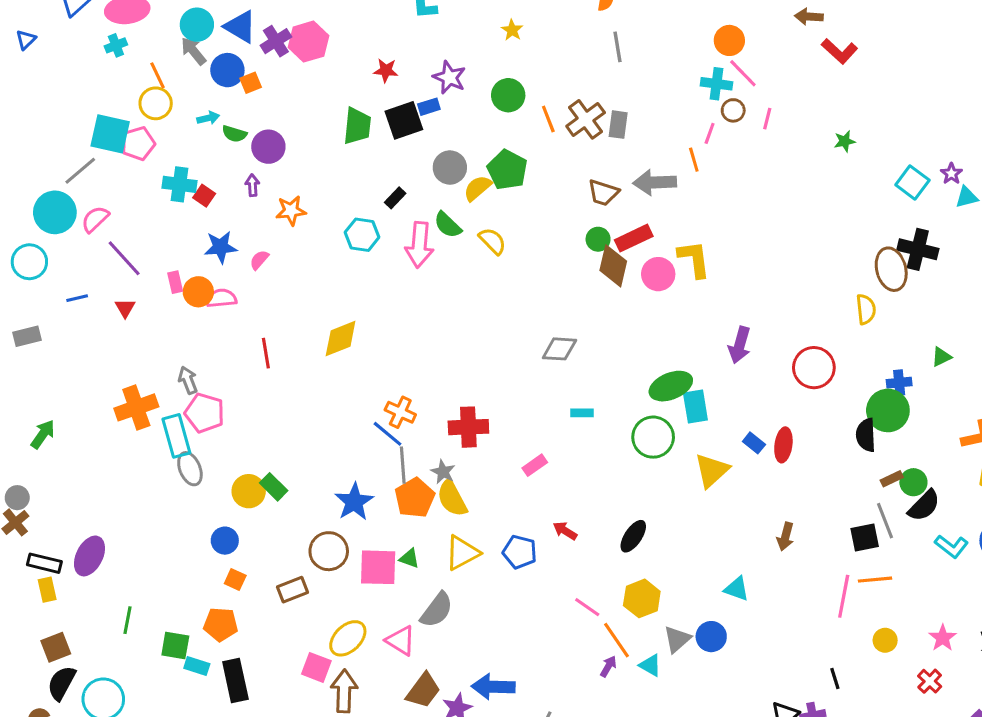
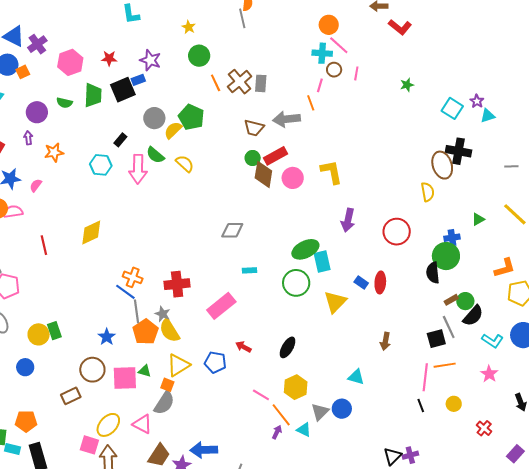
pink hexagon: (309, 42) -> (70, 62), moved
gray line: (617, 47) -> (242, 18), moved
green circle: (508, 95) -> (199, 56), moved
green semicircle: (234, 134) -> (64, 103), moved
yellow L-shape: (694, 259) -> (331, 172), moved
pink rectangle: (535, 465) -> (221, 306), size x1.8
green rectangle: (274, 487) -> (54, 331), turned 30
blue star: (354, 502) -> (107, 337), size x0.7
orange square: (235, 580) -> (167, 385), moved
pink star: (943, 638) -> (489, 374), moved
black line: (835, 678) -> (421, 406), moved

